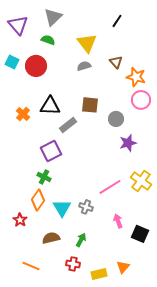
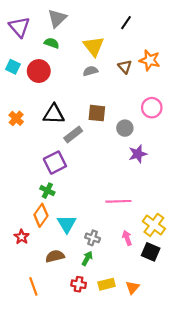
orange star: (136, 77) -> (150, 60), moved
orange cross: (23, 114) -> (16, 118), moved
yellow cross: (141, 181) -> (154, 225), moved
pink line: (110, 187) -> (118, 201), turned 30
gray cross: (86, 207) -> (93, 238), moved
orange line: (31, 266) -> (33, 286), turned 48
yellow rectangle: (99, 274) -> (107, 284), moved

